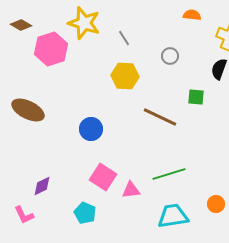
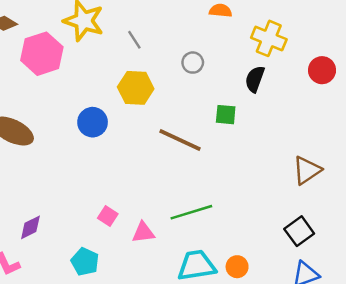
blue circle: (91, 129) -> (93, 122), moved
pink square: (103, 177) -> (108, 216), size x0.6
orange circle: (216, 204) -> (237, 267), moved

